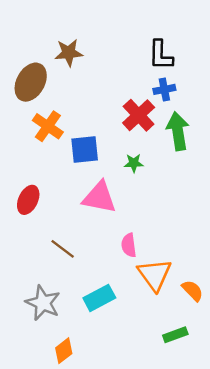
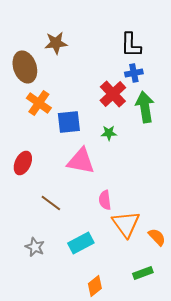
brown ellipse: (31, 82) -> (25, 67), turned -48
gray star: (43, 303) -> (35, 247), size x0.7
orange diamond: (64, 351) -> (95, 286), moved

